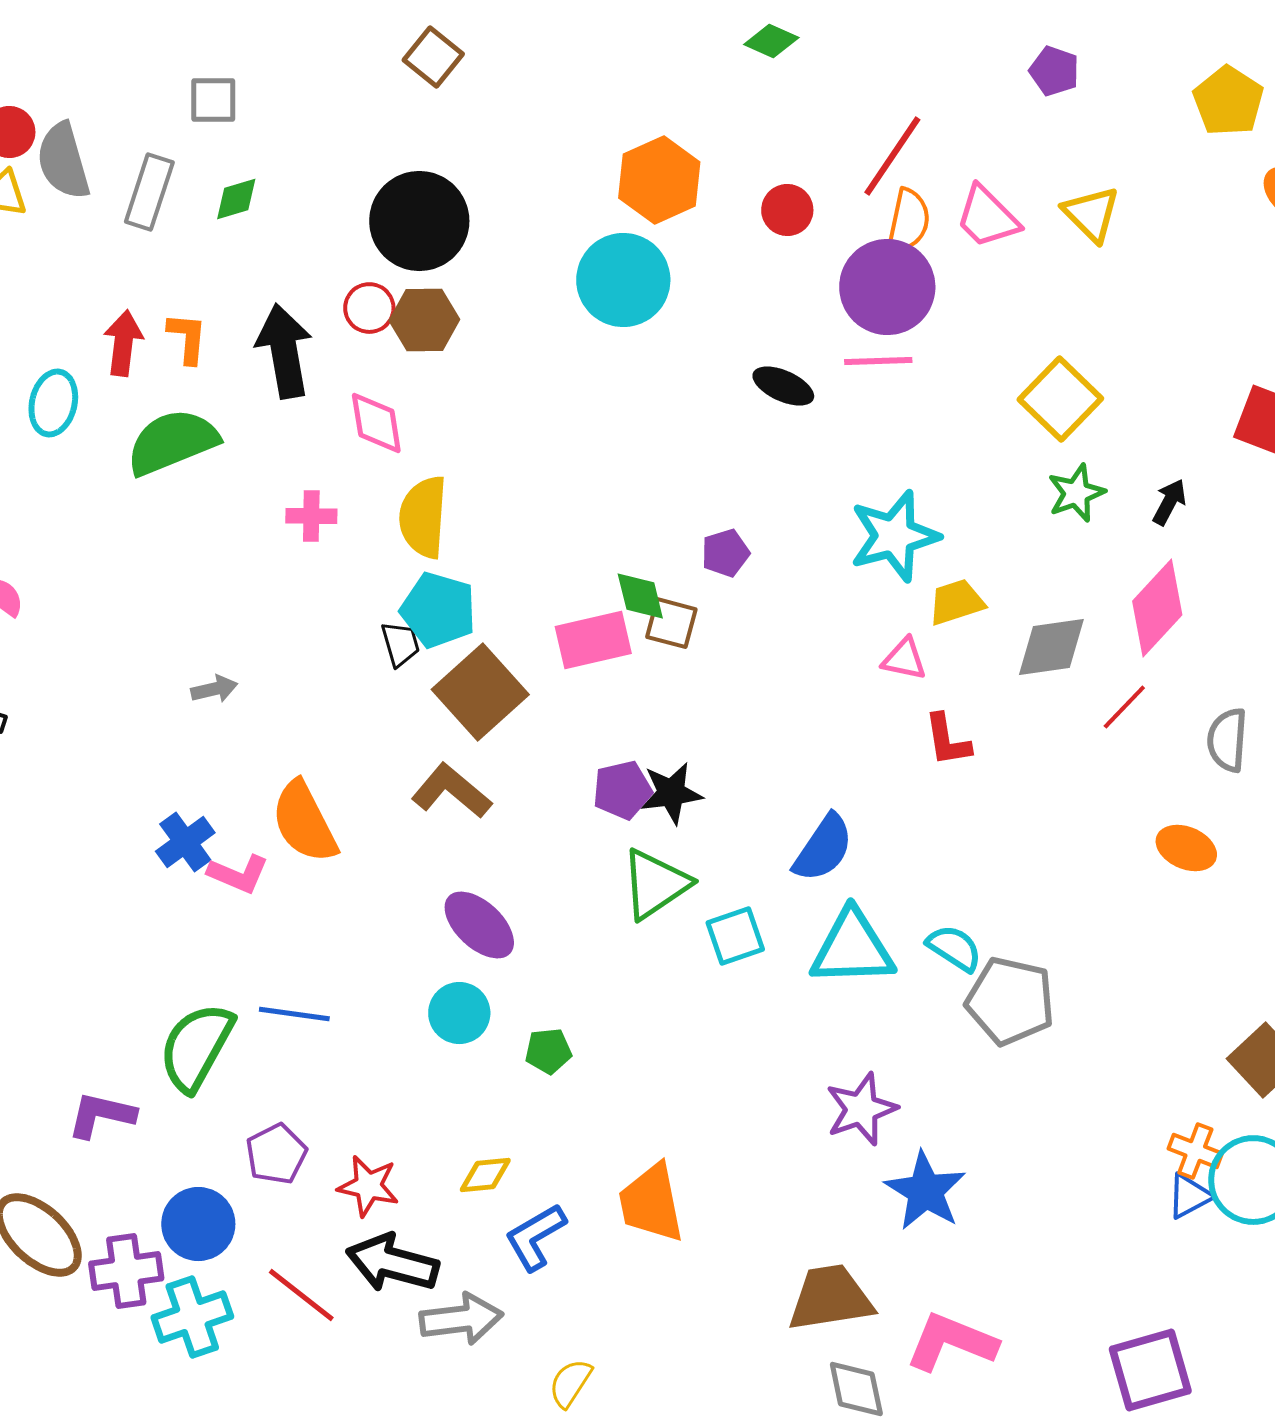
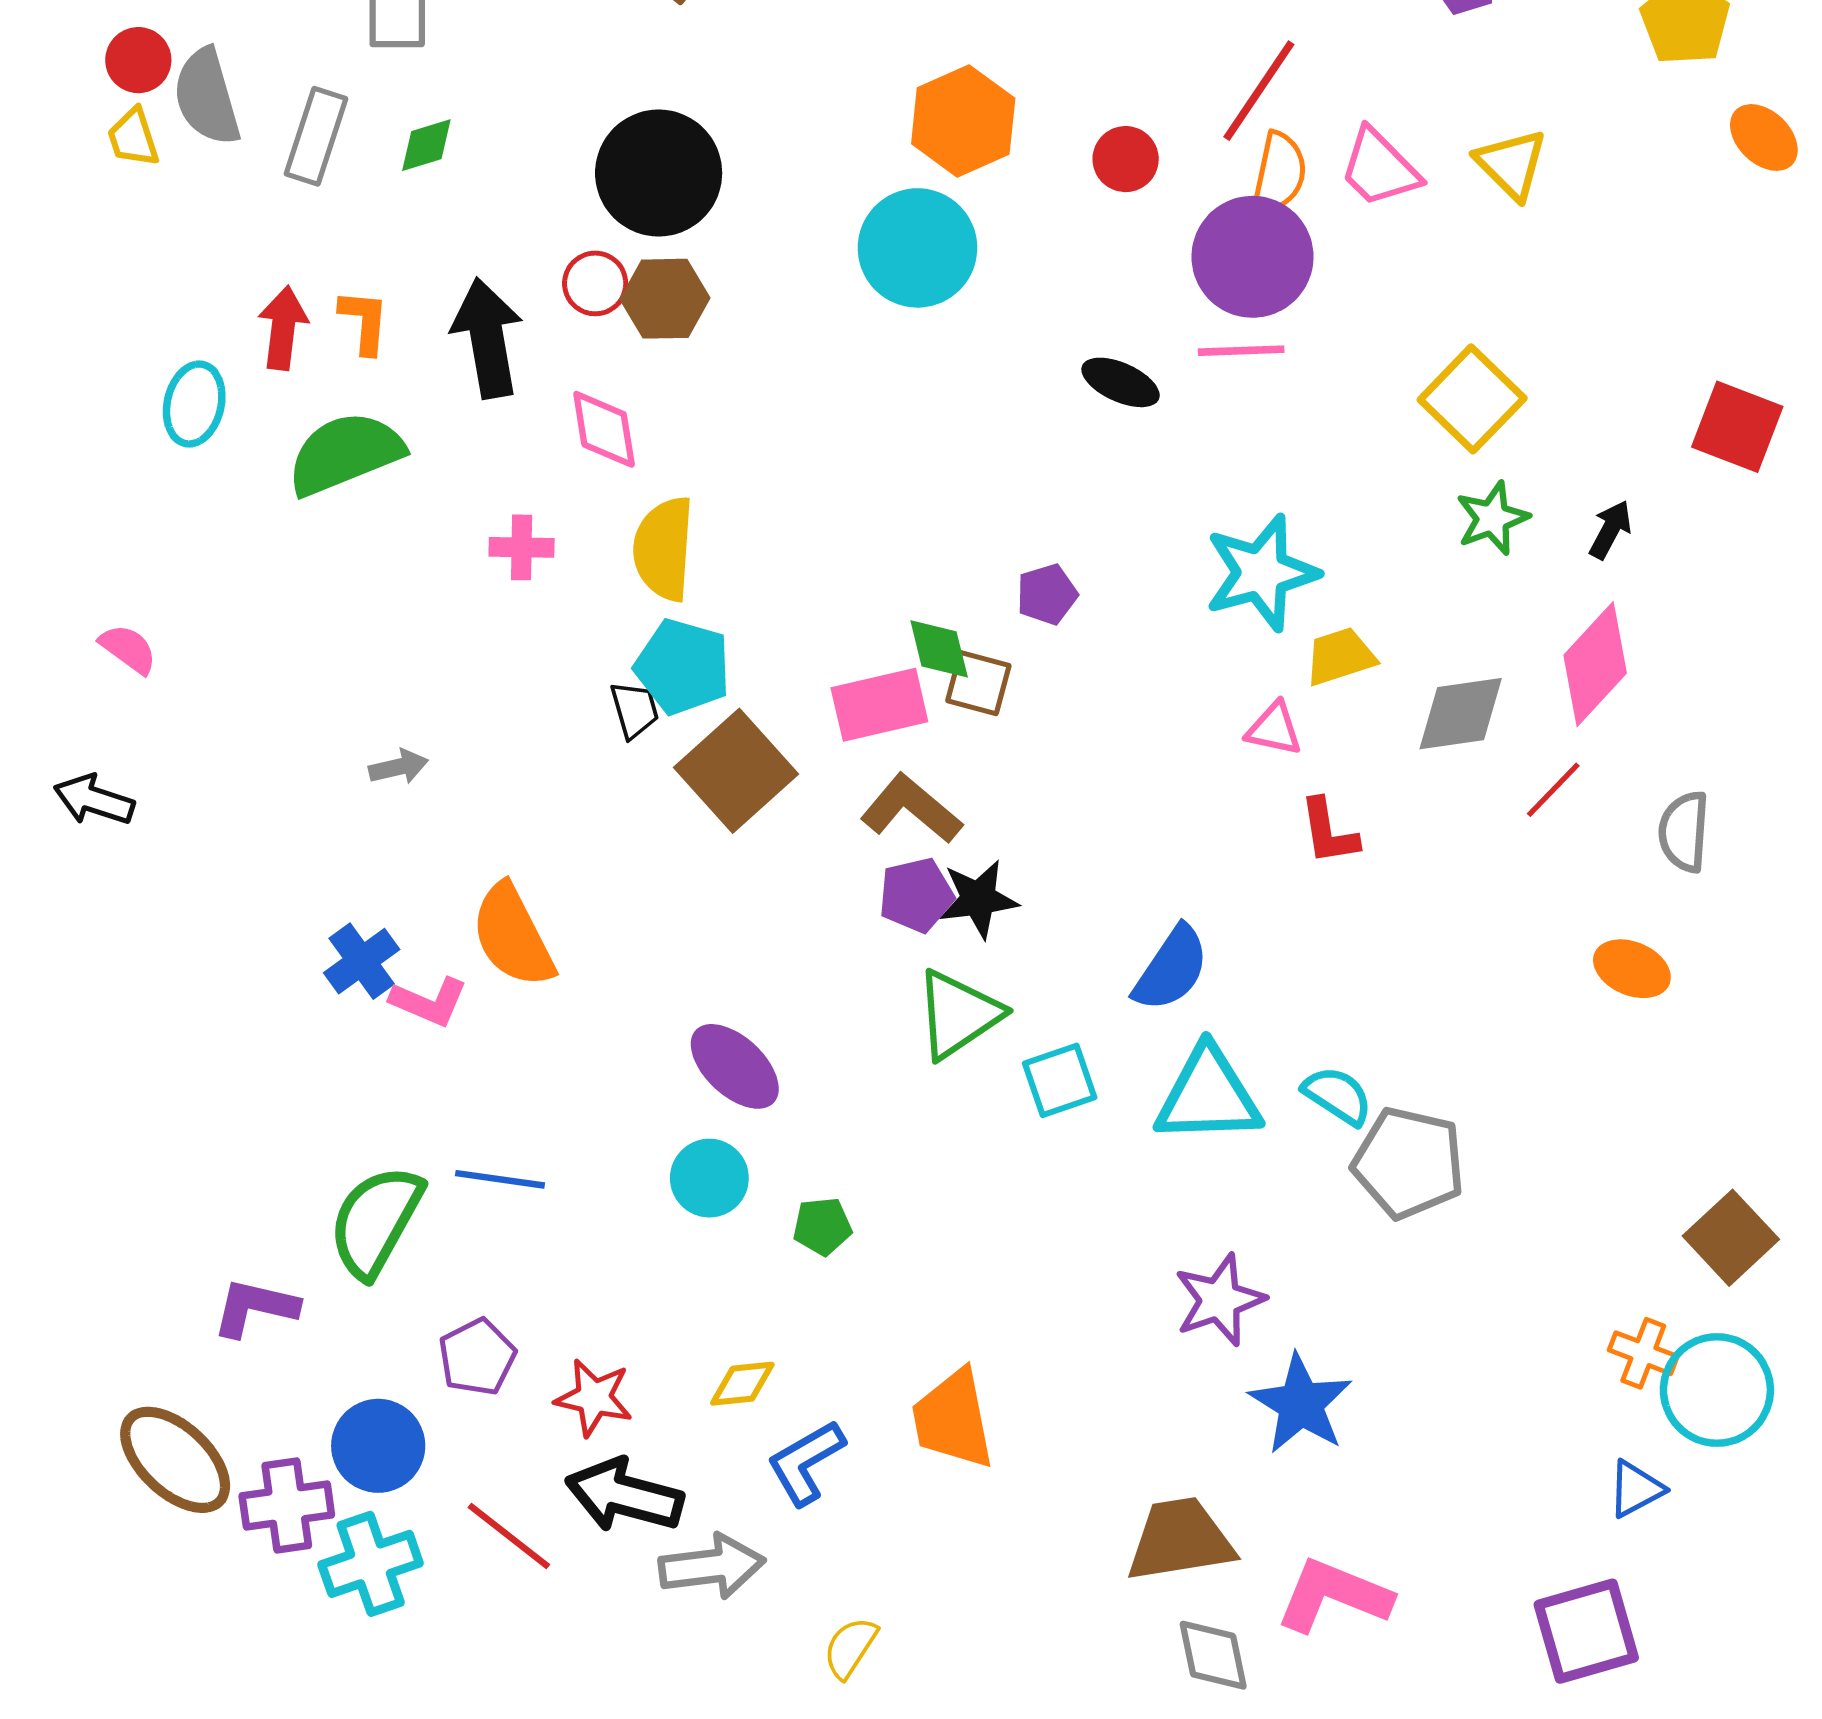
brown L-shape: (451, 791) -> (911, 809), moved
blue triangle: (1189, 1196) -> (1636, 1489), moved

